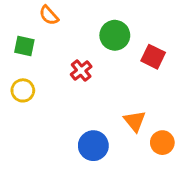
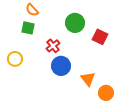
green square: (24, 46) -> (28, 28), moved
blue circle: (93, 146) -> (61, 66), moved

